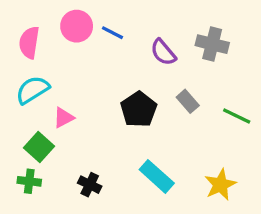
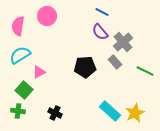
blue line: (113, 33) -> (102, 12), moved
gray cross: (212, 44) -> (123, 42), moved, turned 36
black pentagon: (139, 109) -> (85, 67), turned 30
cyan rectangle: (157, 176) -> (110, 111), moved

